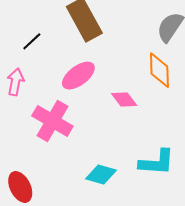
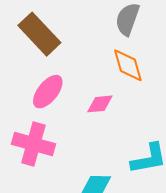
pink diamond: (124, 100) -> (100, 104), turned -44

